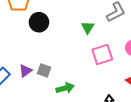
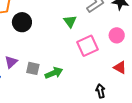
purple triangle: (25, 71) -> (11, 62), moved
green arrow: (65, 88) -> (54, 73), moved

